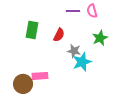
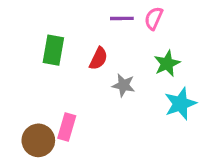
pink semicircle: (92, 11) -> (154, 18), turned 40
cyan star: (82, 62) -> (180, 104), moved
pink rectangle: (40, 76) -> (67, 127), turned -70

